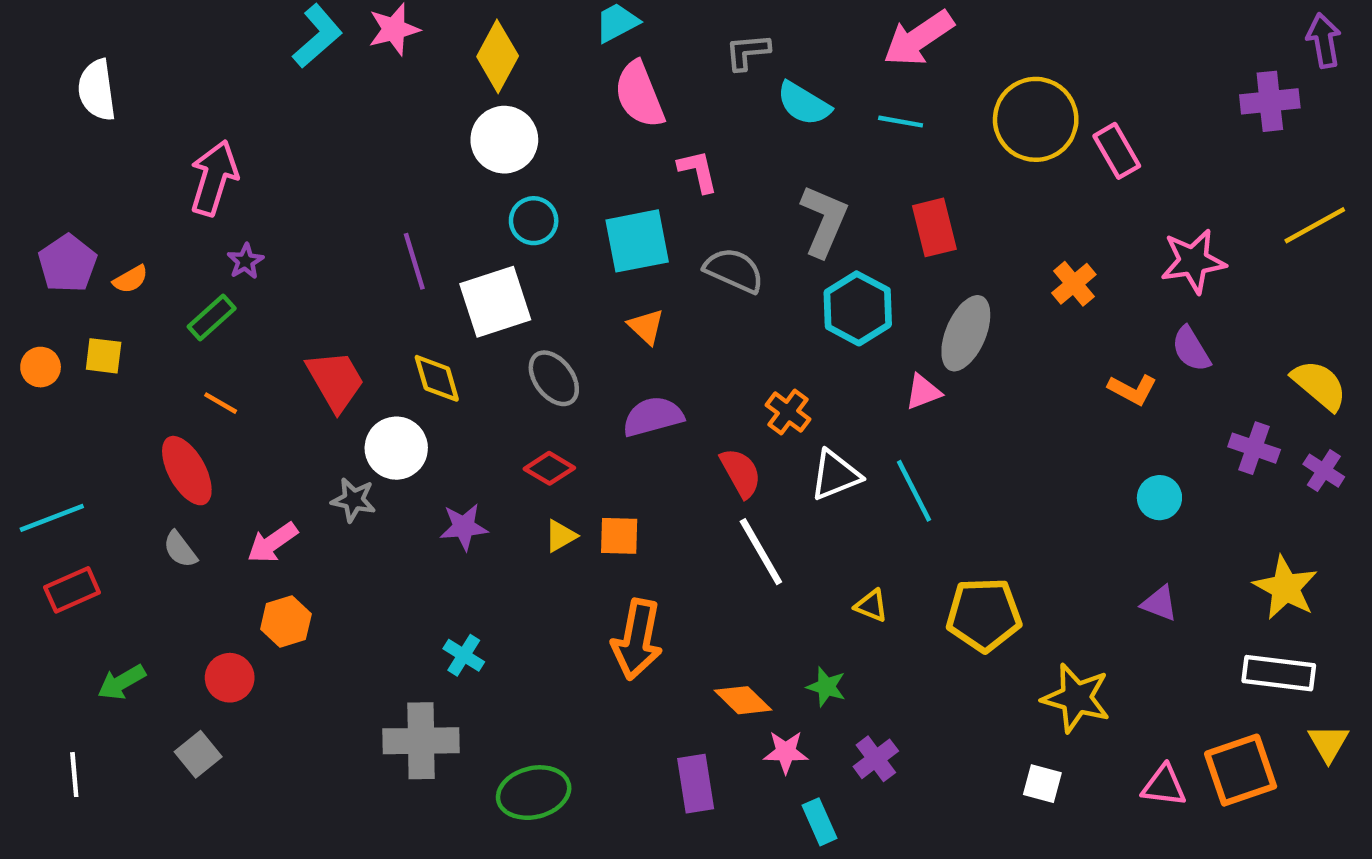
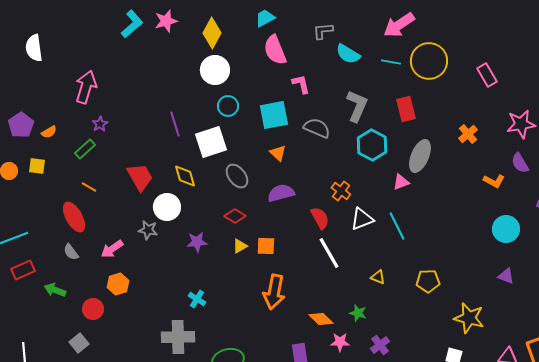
yellow circle: (1036, 119) -> (429, 61), moved
cyan circle: (1159, 498) -> (506, 229), size x1.4
yellow pentagon: (984, 615) -> (428, 281), size x0.7
green arrow: (122, 682) -> (55, 290), moved, turned 50

